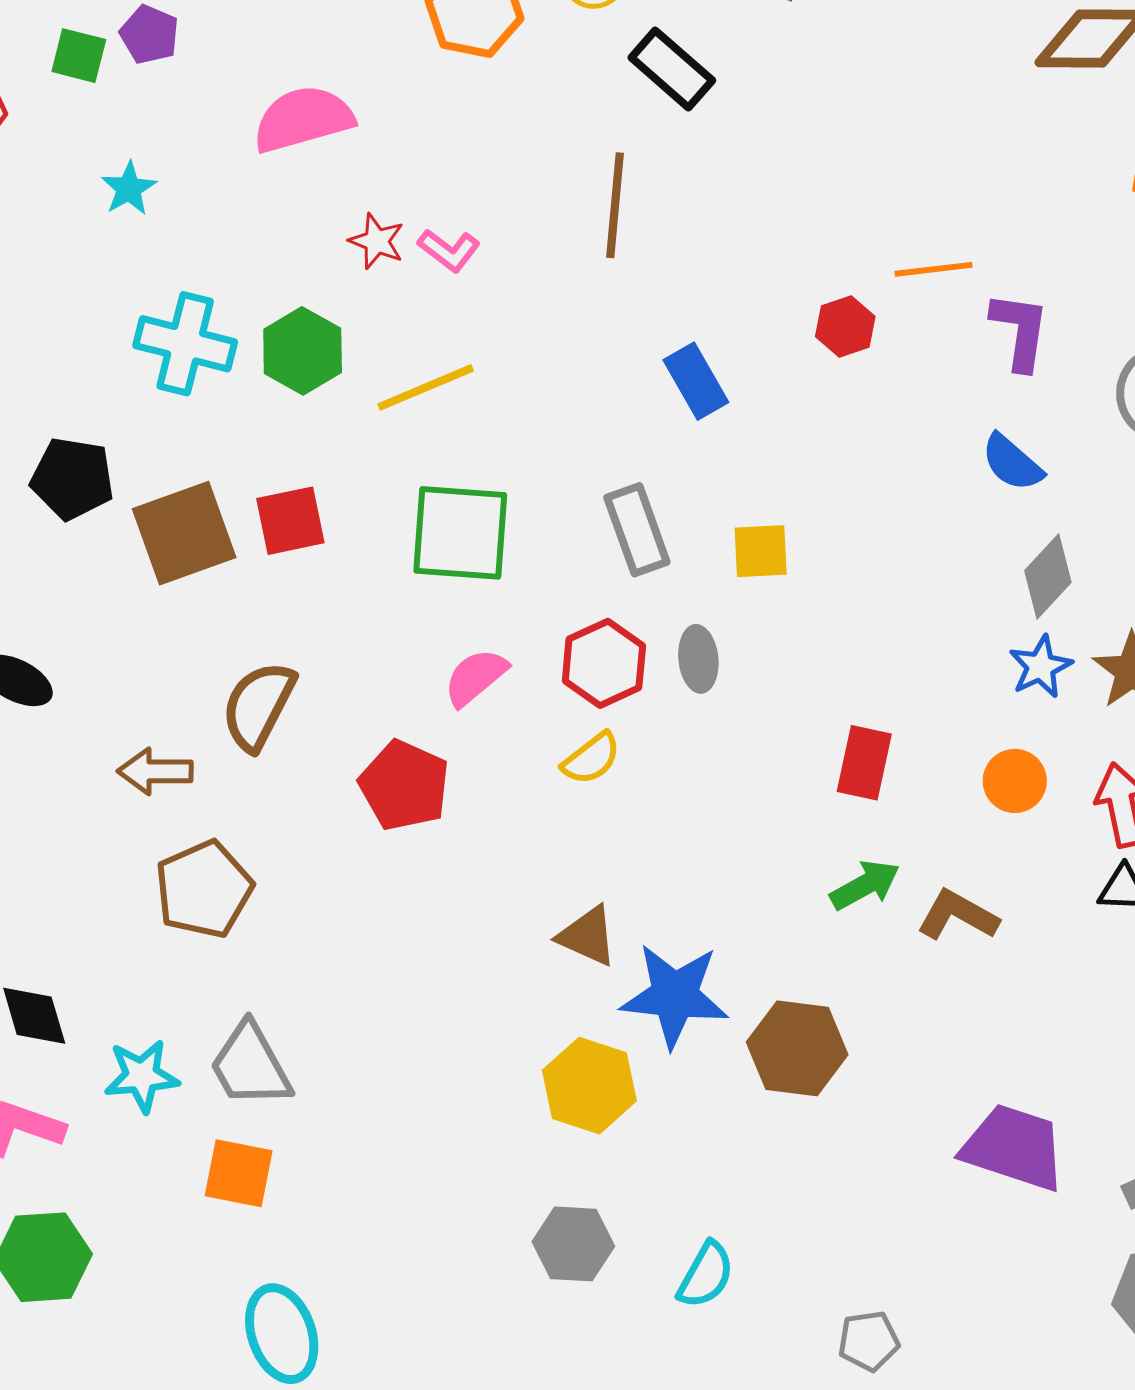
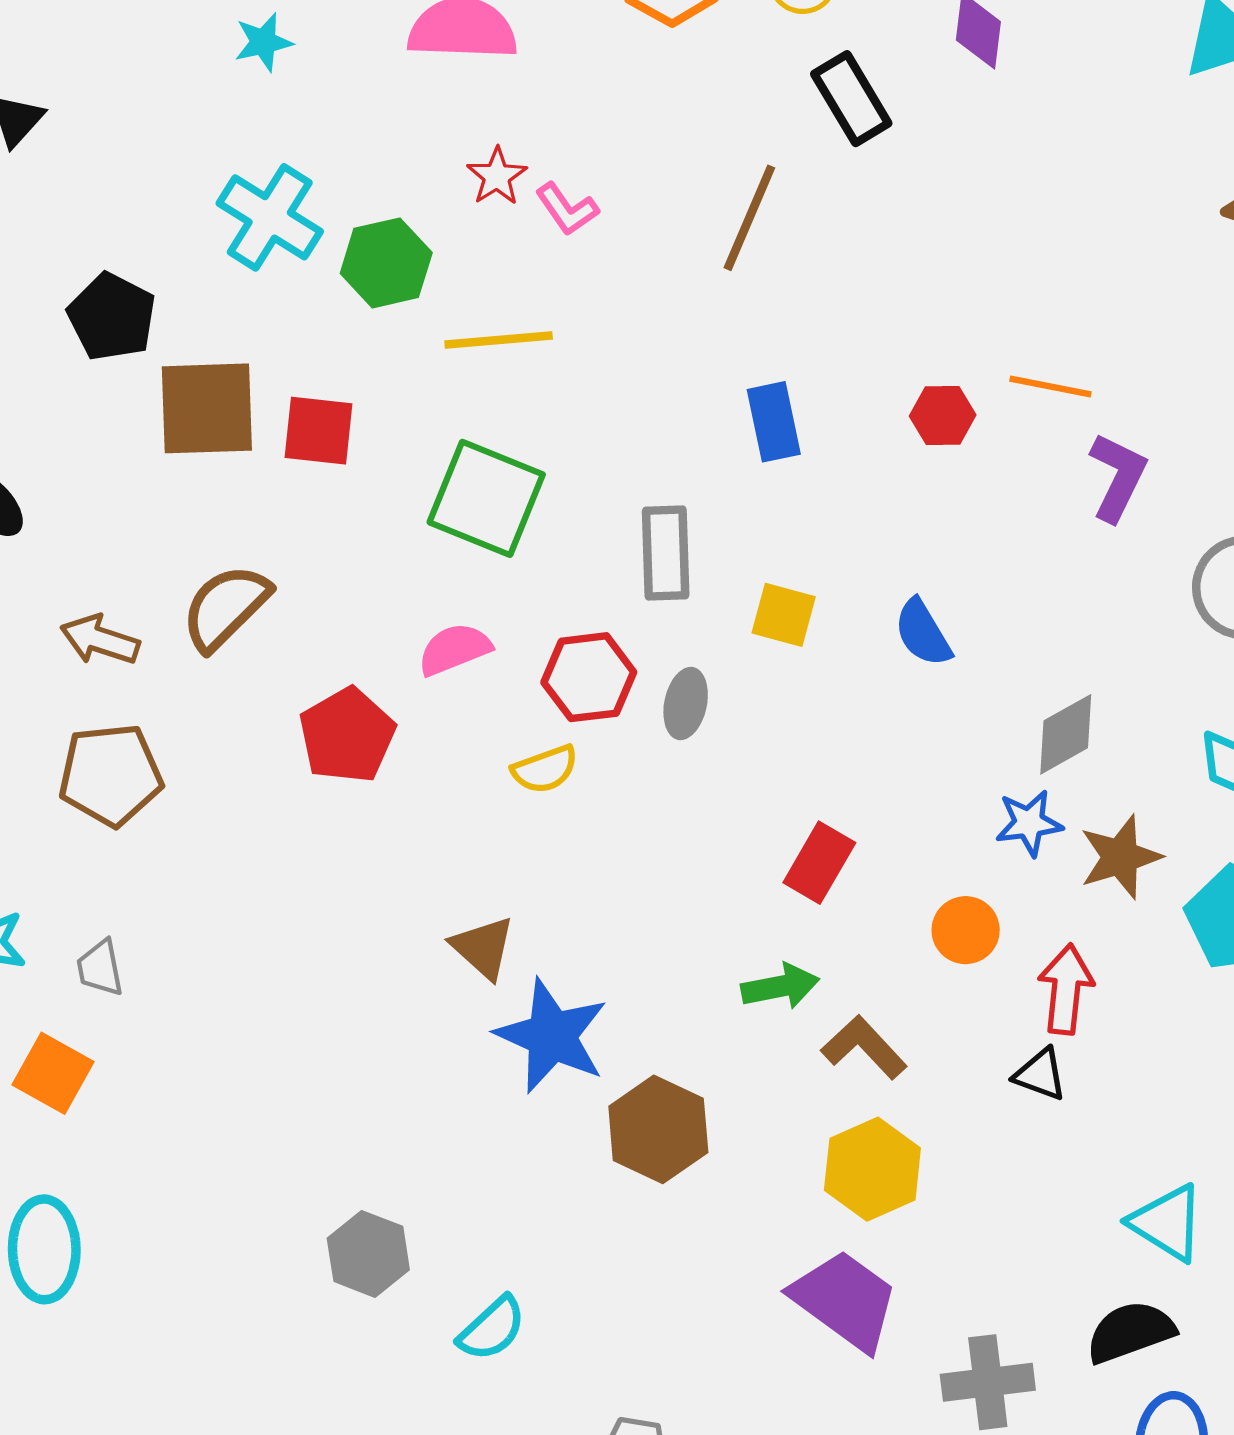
blue semicircle: (1012, 463) -> (923, 633), moved
gray trapezoid: (250, 1065) -> (100, 968), size x0.6
yellow hexagon: (589, 1086) -> (872, 1169), moved

